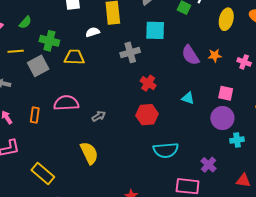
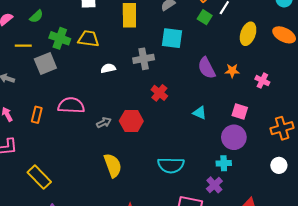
white semicircle: (93, 32) -> (108, 68), moved
yellow trapezoid: (74, 57) -> (88, 39), moved
red hexagon: (147, 115) -> (131, 121), moved
cyan cross: (237, 140) -> (224, 163), moved
yellow semicircle: (89, 153) -> (113, 165), moved

